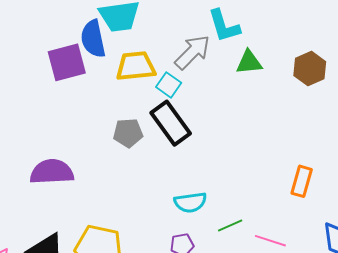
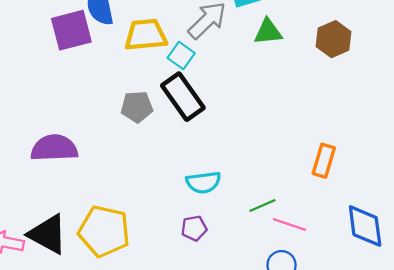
green line: (230, 226) -> (263, 206), moved

